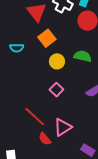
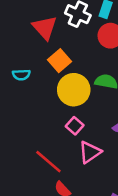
yellow circle: (57, 61) -> (74, 90), size x1.6
pink triangle: (63, 127) -> (90, 152), moved

